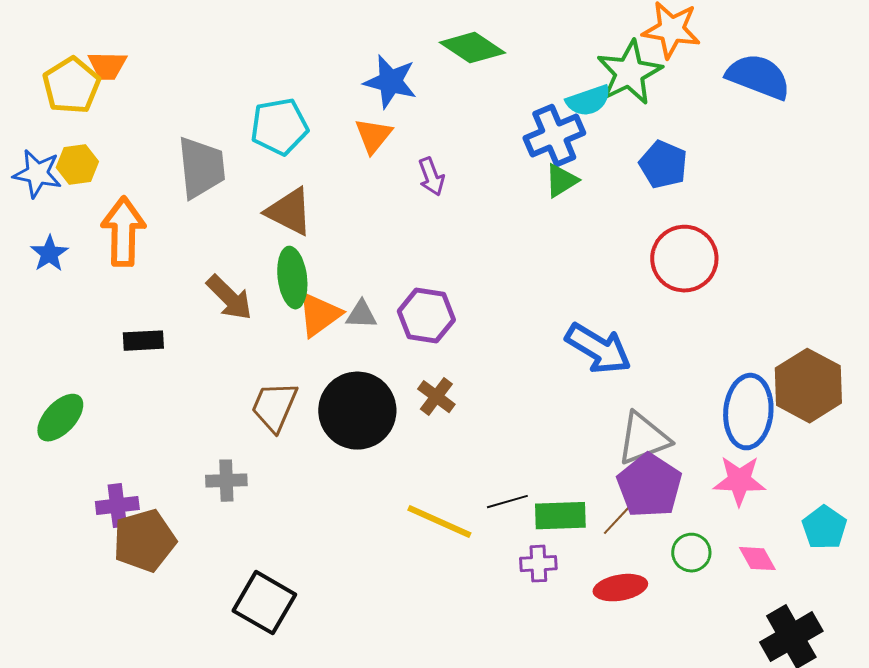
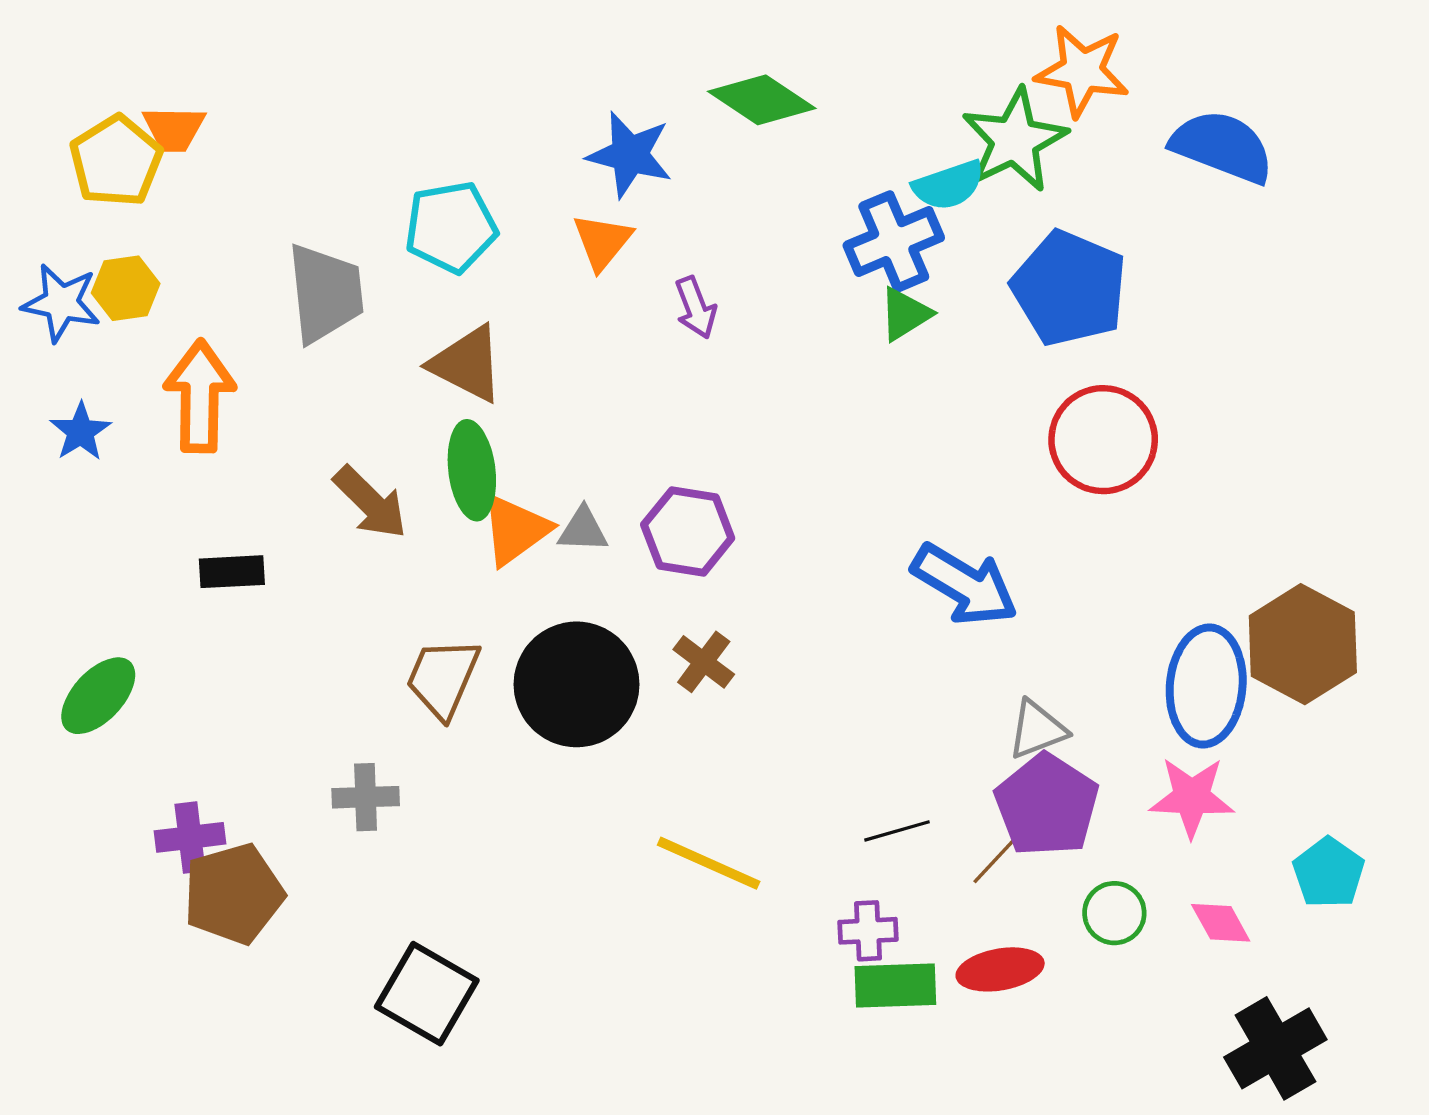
blue pentagon: (663, 165) -> (1069, 288), size x1.5
gray triangle: (643, 439) -> (1037, 730), size x0.7
black line: (507, 502) -> (897, 831), moved
green rectangle: (560, 516) -> (895, 986), moved

